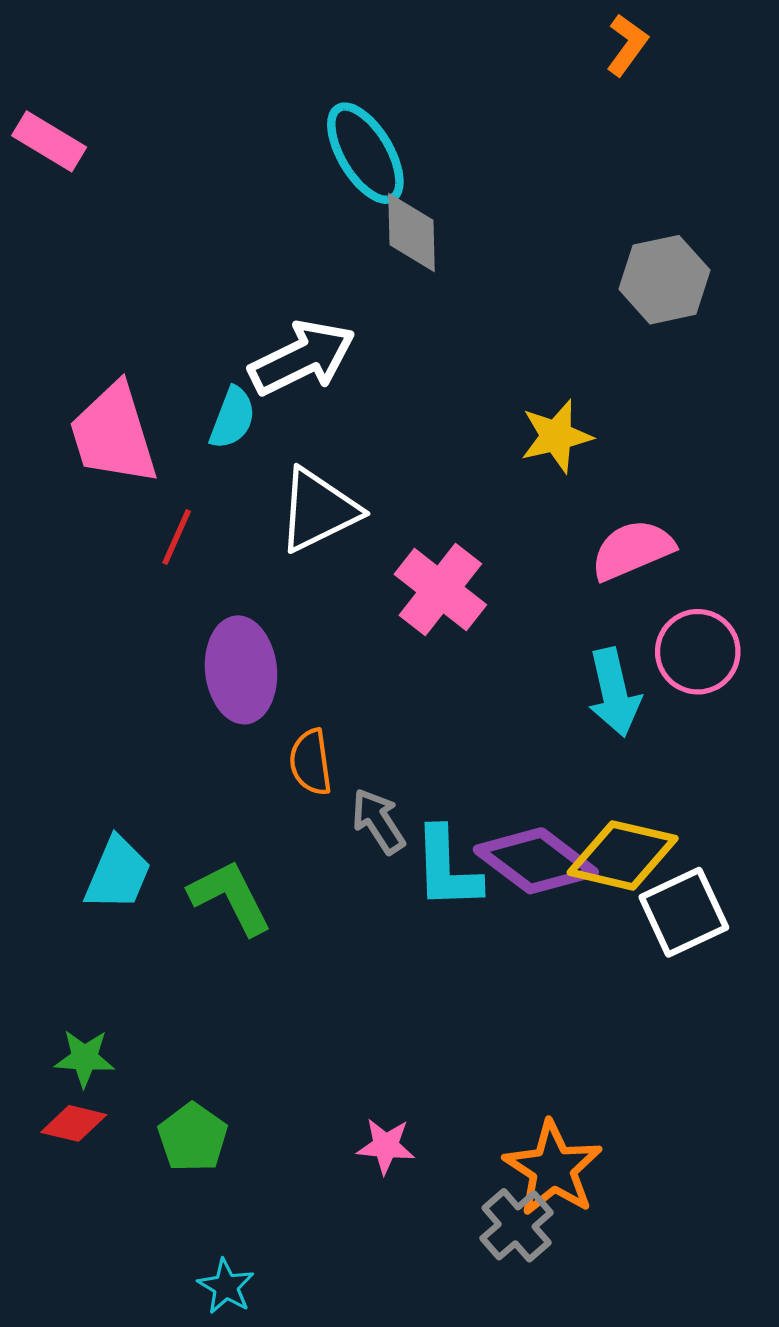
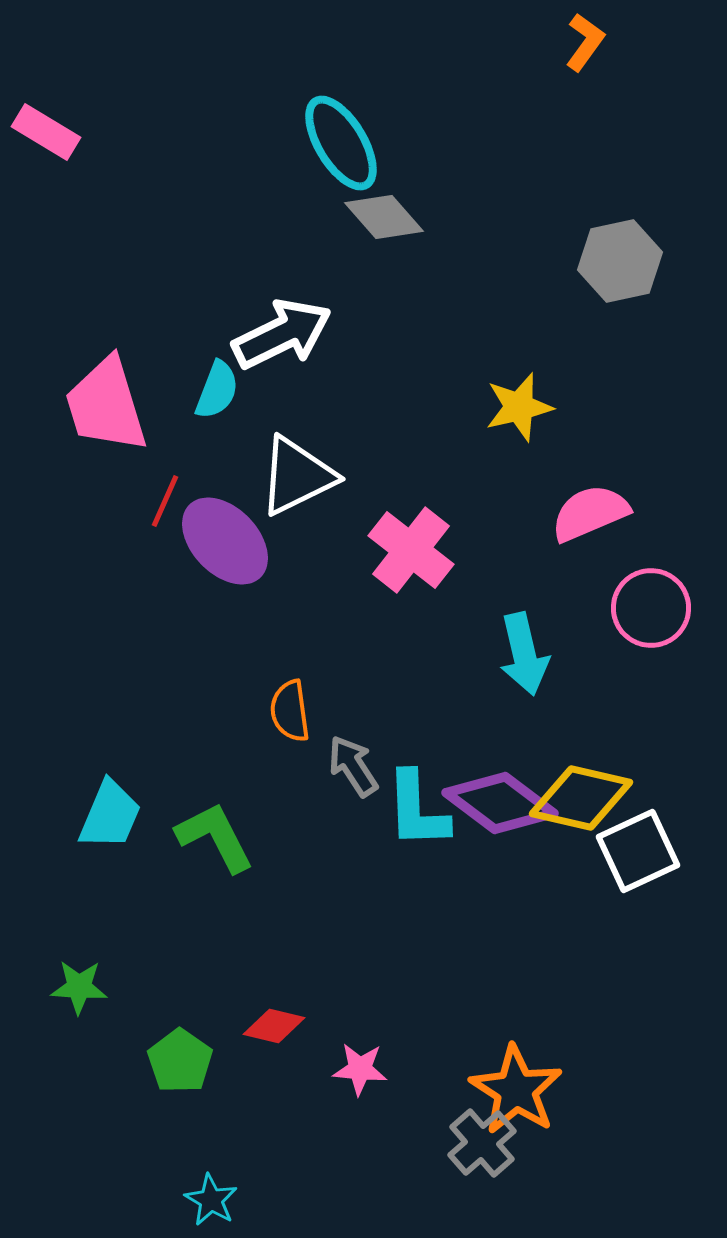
gray diamond: (411, 232) -> (384, 217), turned -40
purple ellipse: (241, 670) -> (225, 541), moved, turned -38
cyan arrow: (614, 692) -> (524, 654), moved
red diamond: (74, 1123) -> (274, 1026), moved

